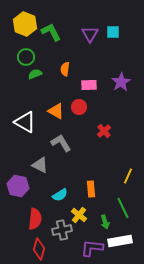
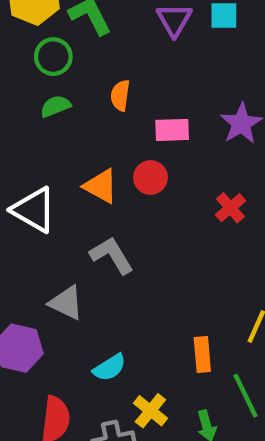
green circle: (26, 57) -> (53, 57), moved
red cross: (104, 131) -> (230, 208), moved
orange rectangle: (91, 189) -> (202, 355), moved

